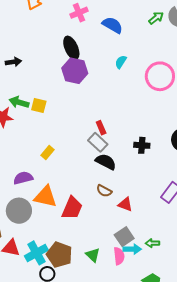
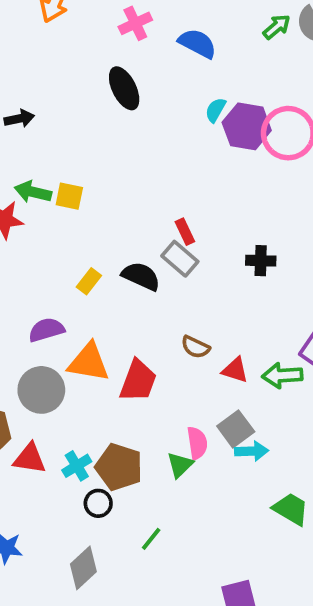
purple hexagon: (75, 71) -> (247, 126), moved
black semicircle: (106, 162) -> (141, 276), moved
green arrow: (152, 243) -> (282, 375), moved, size x1.5
cyan cross: (36, 253) -> (77, 466), size x0.7
green triangle: (93, 255) -> (180, 465), turned 35
pink semicircle: (119, 256) -> (197, 443), moved

